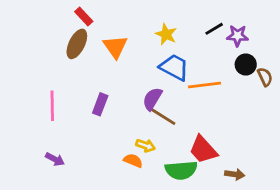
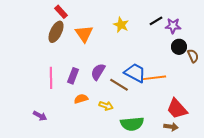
blue trapezoid: (174, 67) -> (135, 73), moved
orange line: (205, 85) -> (154, 78), moved
purple semicircle: (152, 99) -> (98, 72), moved
pink line: (52, 106) -> (51, 78), moved
red trapezoid: (203, 150) -> (177, 109), moved
orange semicircle: (133, 161) -> (81, 99), moved, turned -40

